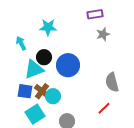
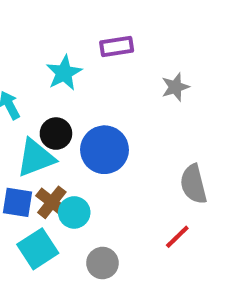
purple rectangle: (95, 14) -> (117, 47), moved
cyan star: (48, 27) -> (64, 73), turned -30

